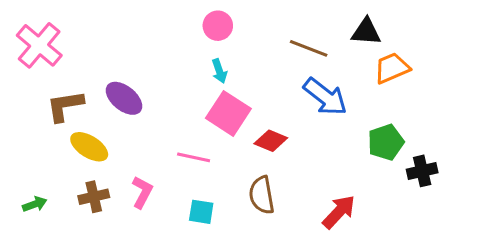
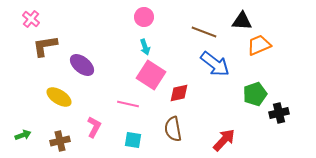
pink cross: (39, 45) -> (31, 19), moved, size x0.6
brown L-shape: (65, 106) -> (45, 46), moved
red diamond: (271, 141) -> (179, 93), turned -35
brown cross: (94, 197) -> (60, 141), moved

